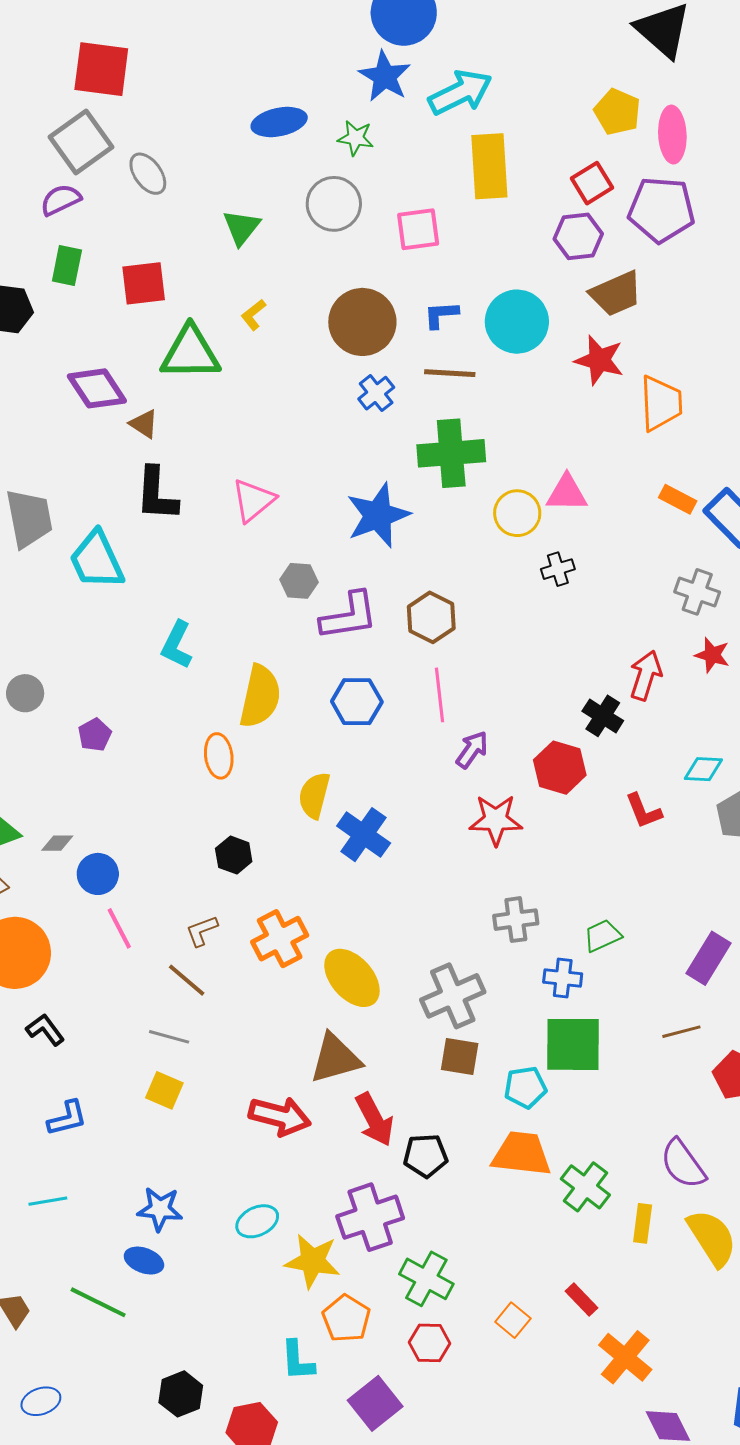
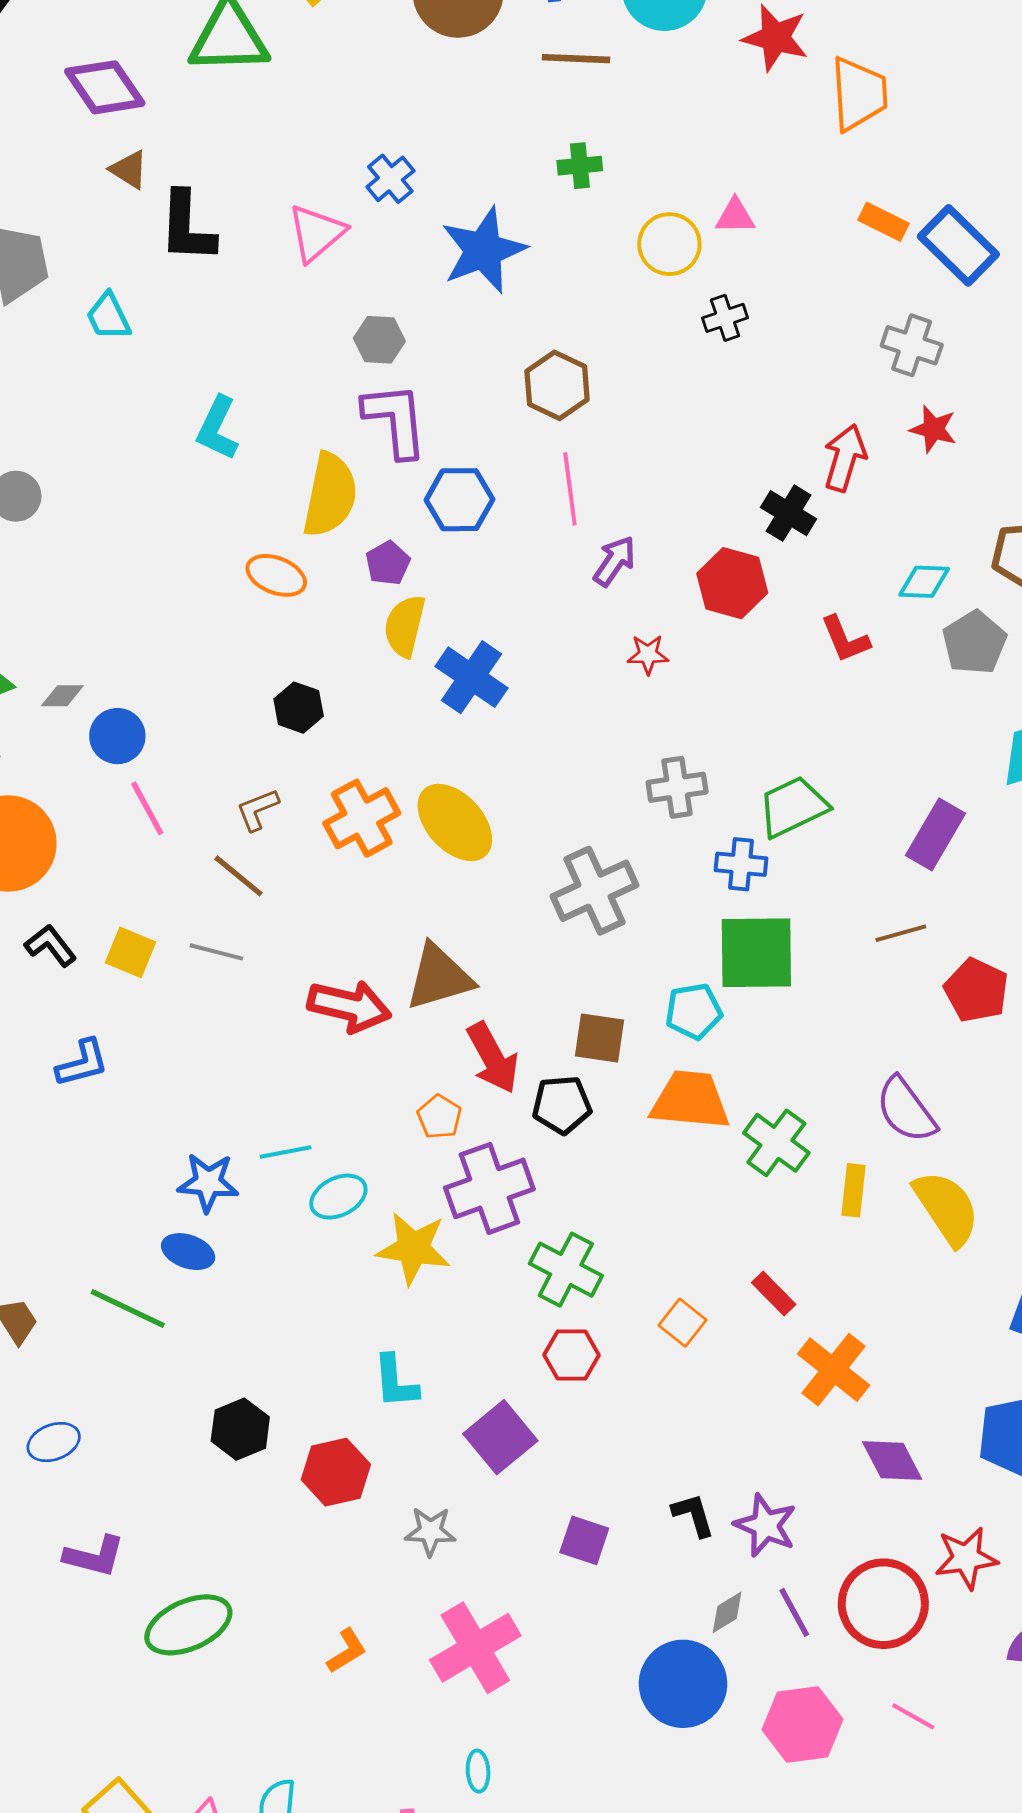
blue cross: (376, 393) -> (390, 179), moved
brown triangle: (144, 424) -> (129, 170), moved
green cross: (451, 453) -> (580, 166), size x0.5
pink triangle: (567, 493) -> (735, 216), size x0.7
cyan trapezoid: (97, 560) -> (108, 317), size x0.6
purple L-shape: (349, 616) -> (395, 420), moved, turned -86
purple pentagon: (95, 735) -> (388, 563), moved
orange ellipse: (219, 756) -> (276, 575), turned -60
red star: (496, 820) -> (648, 654), size x0.6
green trapezoid: (602, 936) -> (793, 807), size x1.4
yellow ellipse: (352, 978) -> (455, 822), moved
brown square: (460, 1057) -> (600, 1038), moved
yellow square: (164, 1090) -> (130, 952), moved
red arrow: (280, 1116) -> (349, 1006), moved
cyan line: (48, 1201) -> (286, 1152), moved
orange pentagon: (346, 1318) -> (439, 1117), moved, size x0.7

